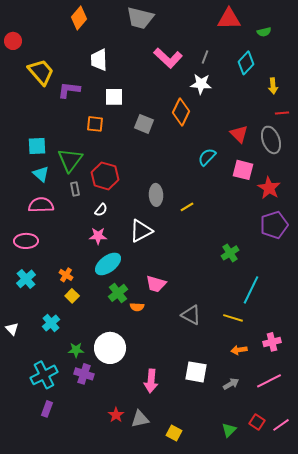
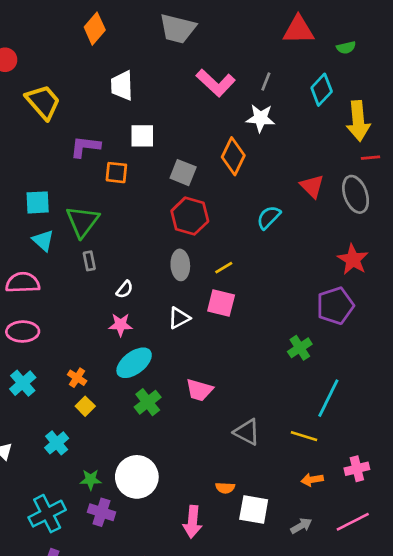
yellow arrow: (273, 86) -> (358, 121), size x1.8
purple L-shape: (69, 90) -> (85, 147), moved
pink square: (243, 170) -> (221, 303), moved
red hexagon: (105, 176) -> (190, 216), moved
gray ellipse: (156, 195) -> (180, 265), moved
pink semicircle: (41, 205) -> (23, 283), moved
yellow line: (187, 207) -> (224, 268), moved
purple pentagon: (274, 225) -> (335, 306), moved
white triangle: (141, 231) -> (179, 318), size x0.7
orange semicircle: (137, 307) -> (225, 488), moved

